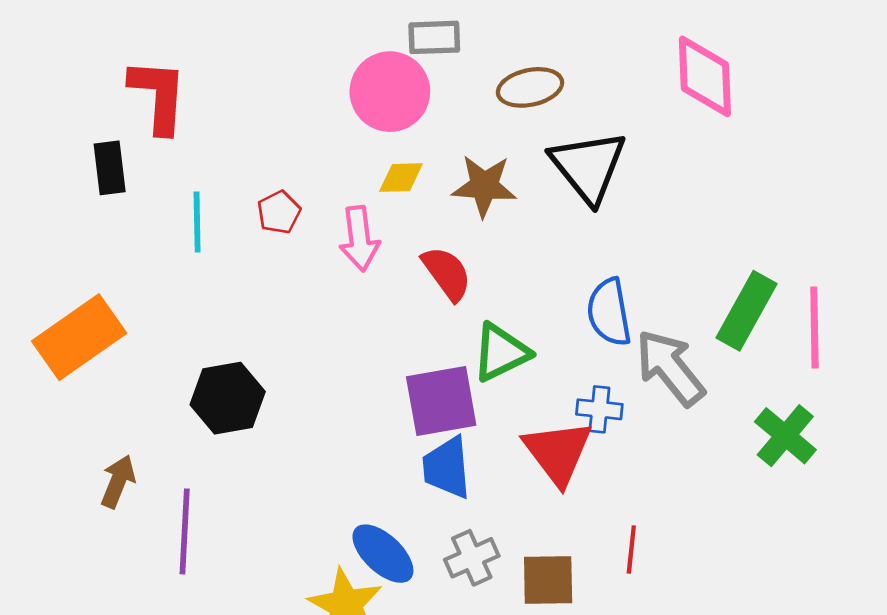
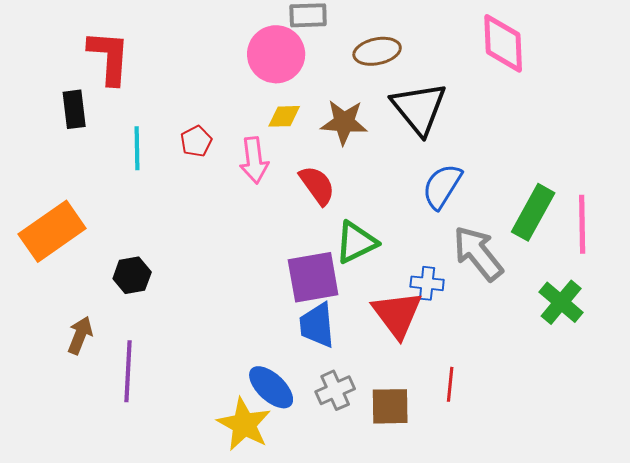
blue semicircle: (609, 312) -> (442, 186), moved, turned 42
black hexagon: (228, 398) -> (132, 275), moved, size x0.7

